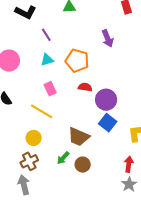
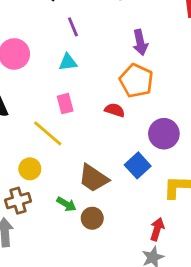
purple arrow: (108, 38) -> (140, 42), moved
orange pentagon: (77, 61) -> (136, 81), moved
purple circle: (106, 100) -> (164, 134), moved
green arrow: (63, 158) -> (66, 204), turned -112

